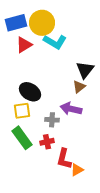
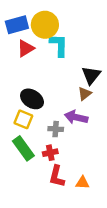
cyan L-shape: (55, 42) -> (59, 45), turned -120
yellow square: (22, 111) -> (23, 119), turned 30
red L-shape: (64, 159) -> (57, 176), moved
orange triangle: (77, 170) -> (83, 183), turned 32

